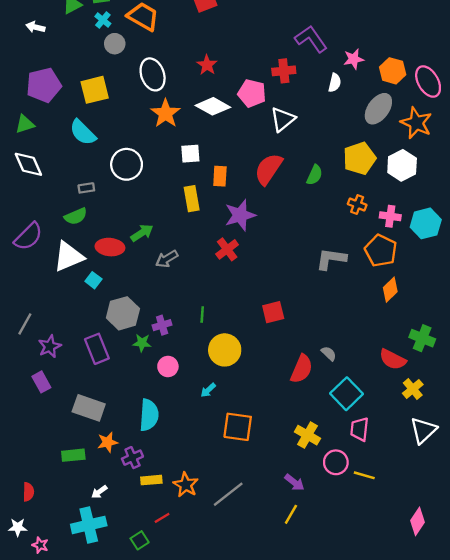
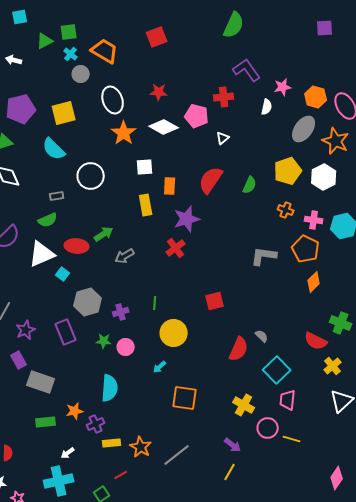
red star: (207, 65) -> (159, 92), turned -30
white triangle: (283, 119) -> (223, 138), size x0.6
green star: (142, 343) -> (104, 341), moved
gray rectangle: (89, 408) -> (41, 382), moved

